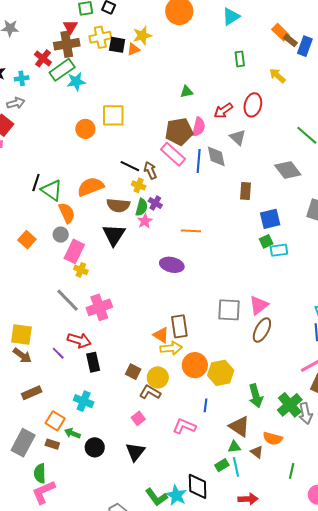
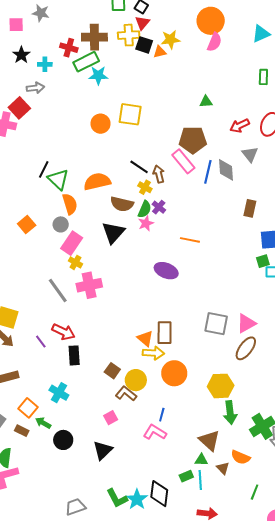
red triangle: (70, 27) -> (142, 23), moved
red cross: (43, 58) -> (69, 48), turned -30
pink semicircle: (199, 127) -> (214, 42), moved
pink cross: (99, 307) -> (89, 285), moved
yellow hexagon: (221, 373) -> (221, 386), moved
blue line: (205, 405) -> (162, 415), moved

